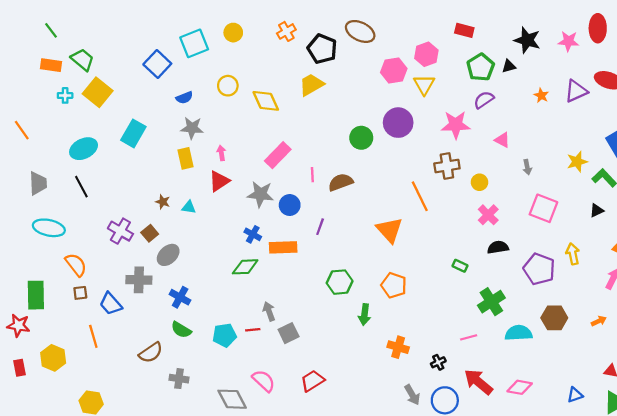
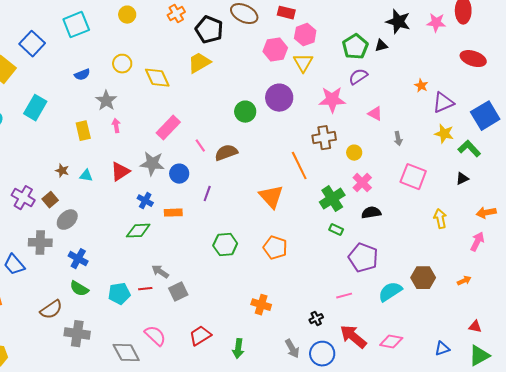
red rectangle: (464, 30) -> (286, 13), moved
cyan square: (194, 43) -> (76, 25), moved
blue square: (157, 64) -> (32, 44), moved
purple triangle: (576, 91) -> (443, 103), moved
orange star: (541, 95) -> (421, 86), moved
gray star: (192, 128) -> (106, 101), moved, turned 30
yellow star: (577, 162) -> (444, 134), turned 30
pink line: (312, 175) -> (200, 146), turned -32
red triangle: (219, 181) -> (120, 172), moved
orange rectangle: (283, 247) -> (173, 213), size x0.7
purple pentagon: (539, 269) -> (363, 258), moved
green cross: (491, 302) -> (332, 199), moved
gray arrow: (269, 311) -> (160, 272), turned -36
green arrow: (364, 315) -> (238, 349), moved
cyan semicircle: (519, 333) -> (390, 292), turned -30
orange cross: (398, 347) -> (261, 305), moved
gray cross: (179, 379) -> (77, 334), size x1.4

